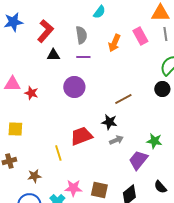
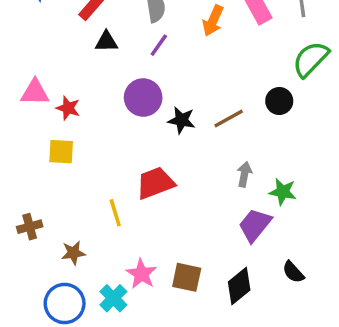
purple line: (83, 57) -> (159, 45), turned -56
black circle: (162, 89) -> (279, 101), moved
black star: (109, 122) -> (182, 120), moved
yellow square: (15, 129) -> (61, 152), moved
gray arrow: (116, 140) -> (244, 174), moved, turned -56
pink star: (73, 188) -> (141, 274), turned 30

